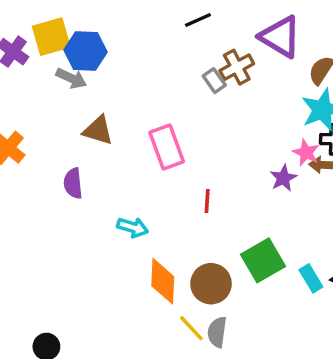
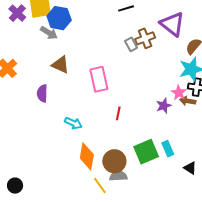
cyan rectangle: (311, 278) -> (168, 149), moved
gray semicircle: (217, 332) -> (118, 176), moved, turned 72

